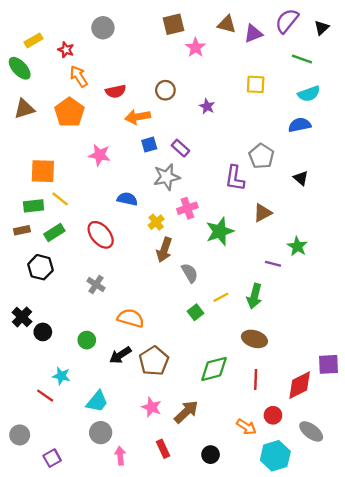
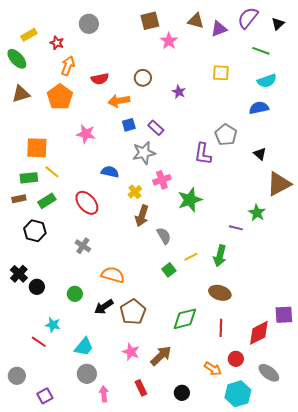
orange arrow: (79, 76) -> (68, 66), turned 54
brown triangle: (263, 213) -> (279, 184), moved, size x1.5

